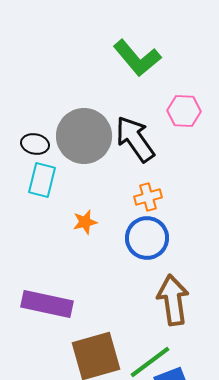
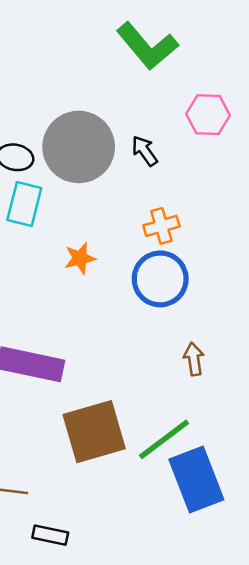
black arrow: (135, 139) -> (145, 151), size x0.5
brown arrow: (173, 300) -> (194, 359), size x0.5

